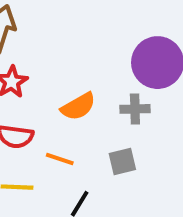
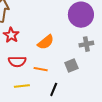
gray cross: (135, 109) -> (86, 44), moved

